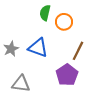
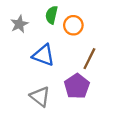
gray star: (11, 49) -> (19, 24), moved
gray triangle: (21, 84) -> (40, 96), moved, turned 30

